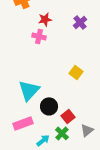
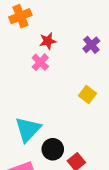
pink cross: (39, 36) -> (40, 62), turned 32
yellow square: (76, 72) -> (88, 95), moved

